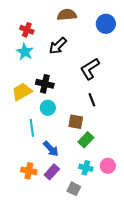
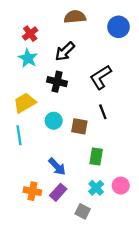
red cross: (27, 30) -> (30, 34), turned 32
black cross: (45, 84) -> (57, 82), moved
brown square: (76, 122) -> (79, 126), moved
cyan line: (32, 128) -> (19, 135), moved
green rectangle: (86, 140) -> (96, 157), turned -35
cyan cross: (86, 168) -> (96, 188), turned 32

